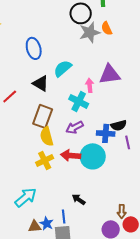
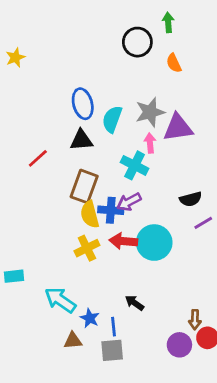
gray star: (90, 32) -> (150, 112), moved
blue ellipse: (34, 48) -> (83, 104), moved
cyan semicircle: (63, 68) -> (112, 119), turned -30
black triangle: (41, 83) -> (81, 140), turned -36
blue cross: (106, 133) -> (111, 210), moved
purple line: (128, 142) -> (203, 223), turned 72
cyan arrow: (26, 197) -> (60, 300), turned -105
blue star: (47, 223) -> (90, 318), moved

